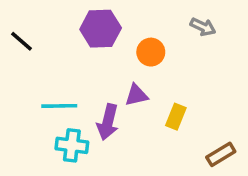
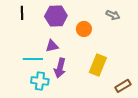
black line: (22, 41) -> (22, 13), moved, turned 48
purple triangle: (136, 95) -> (52, 46), moved
yellow rectangle: (176, 117) -> (98, 65), size x1.5

